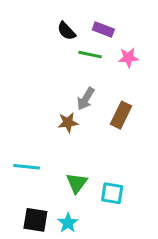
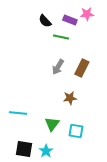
pink star: (128, 58) -> (87, 14), moved
brown rectangle: (121, 115) -> (82, 68), moved
brown star: (68, 122) -> (70, 98), moved

